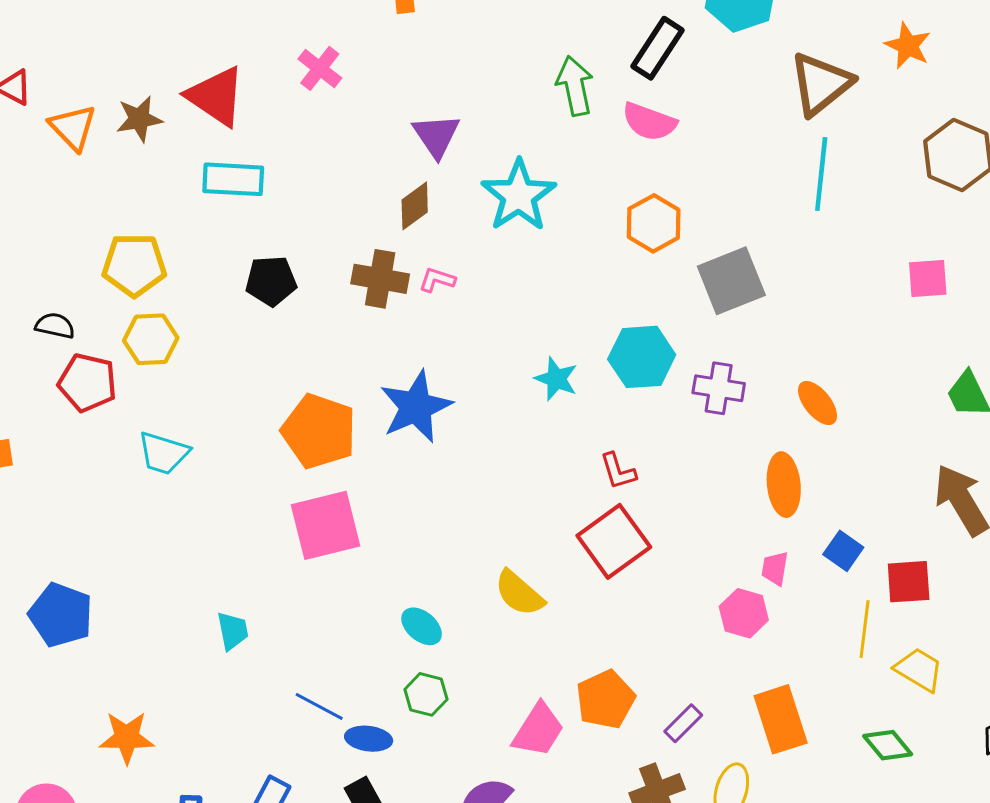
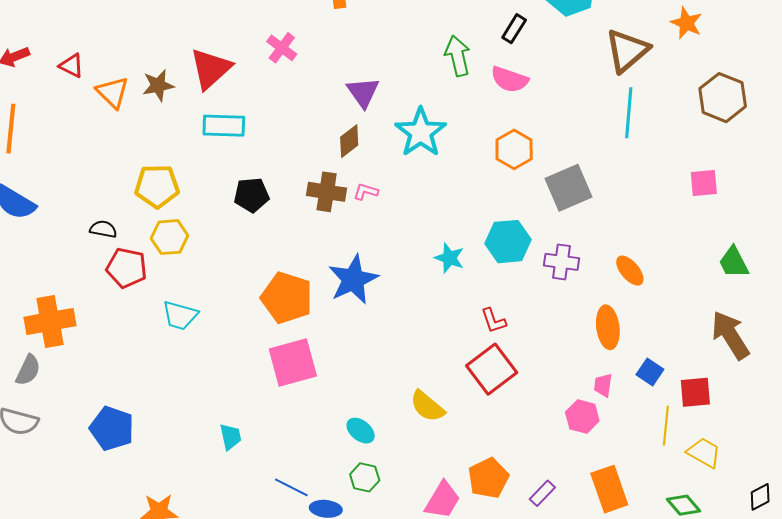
black rectangle: (657, 48) -> (514, 29), size x0.7
red triangle: (216, 96) -> (211, 69), turned 45

